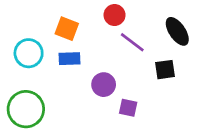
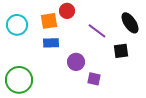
red circle: (115, 15) -> (67, 11), moved
orange square: (67, 29) -> (49, 21), turned -30
cyan circle: (29, 53) -> (17, 25), moved

